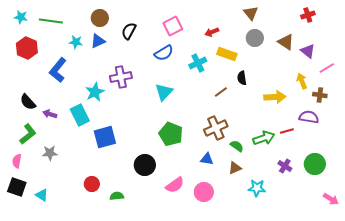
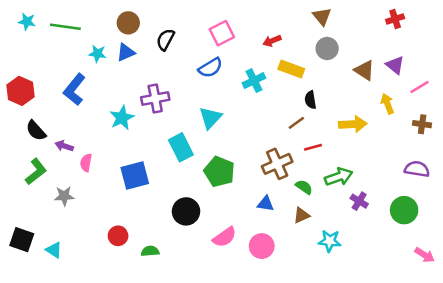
brown triangle: (286, 42) -> (364, 70), moved
red hexagon: (27, 48) -> (21, 91), moved
brown line: (221, 92) -> (296, 123), moved
brown cross: (320, 95) -> (422, 124), moved
cyan rectangle: (80, 115) -> (181, 147), moved
purple semicircle: (309, 117) -> (417, 169), moved
red line: (287, 131) -> (313, 147), moved
pink semicircle: (17, 161) -> (86, 163), moved
purple cross: (285, 166) -> (359, 201), moved

